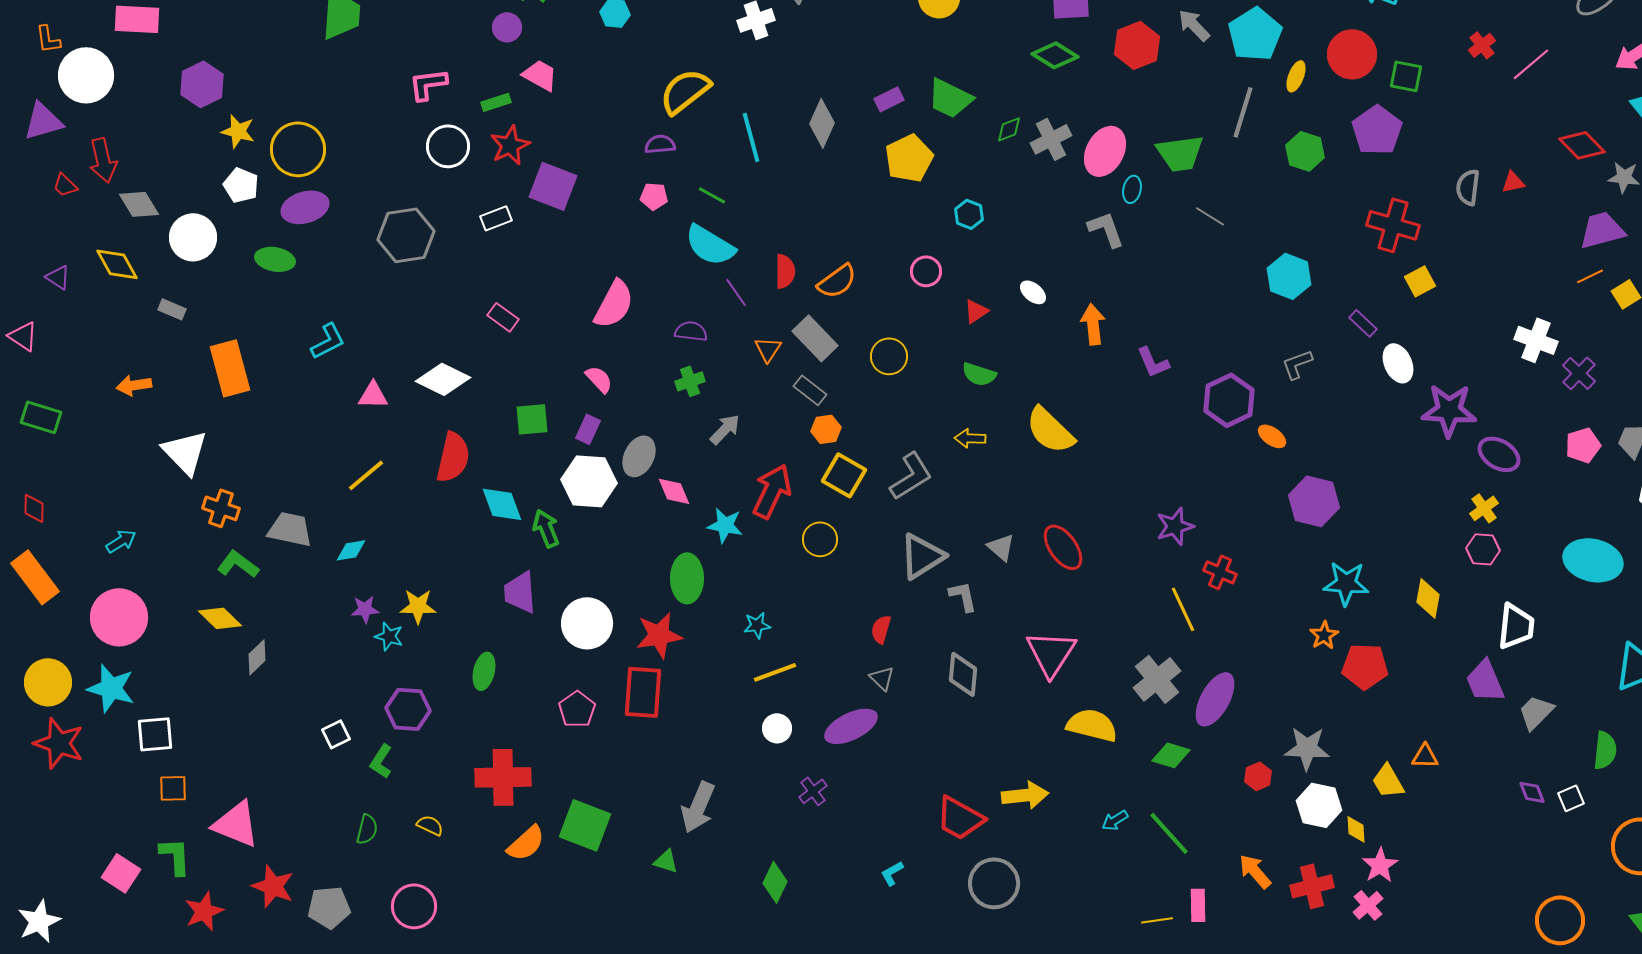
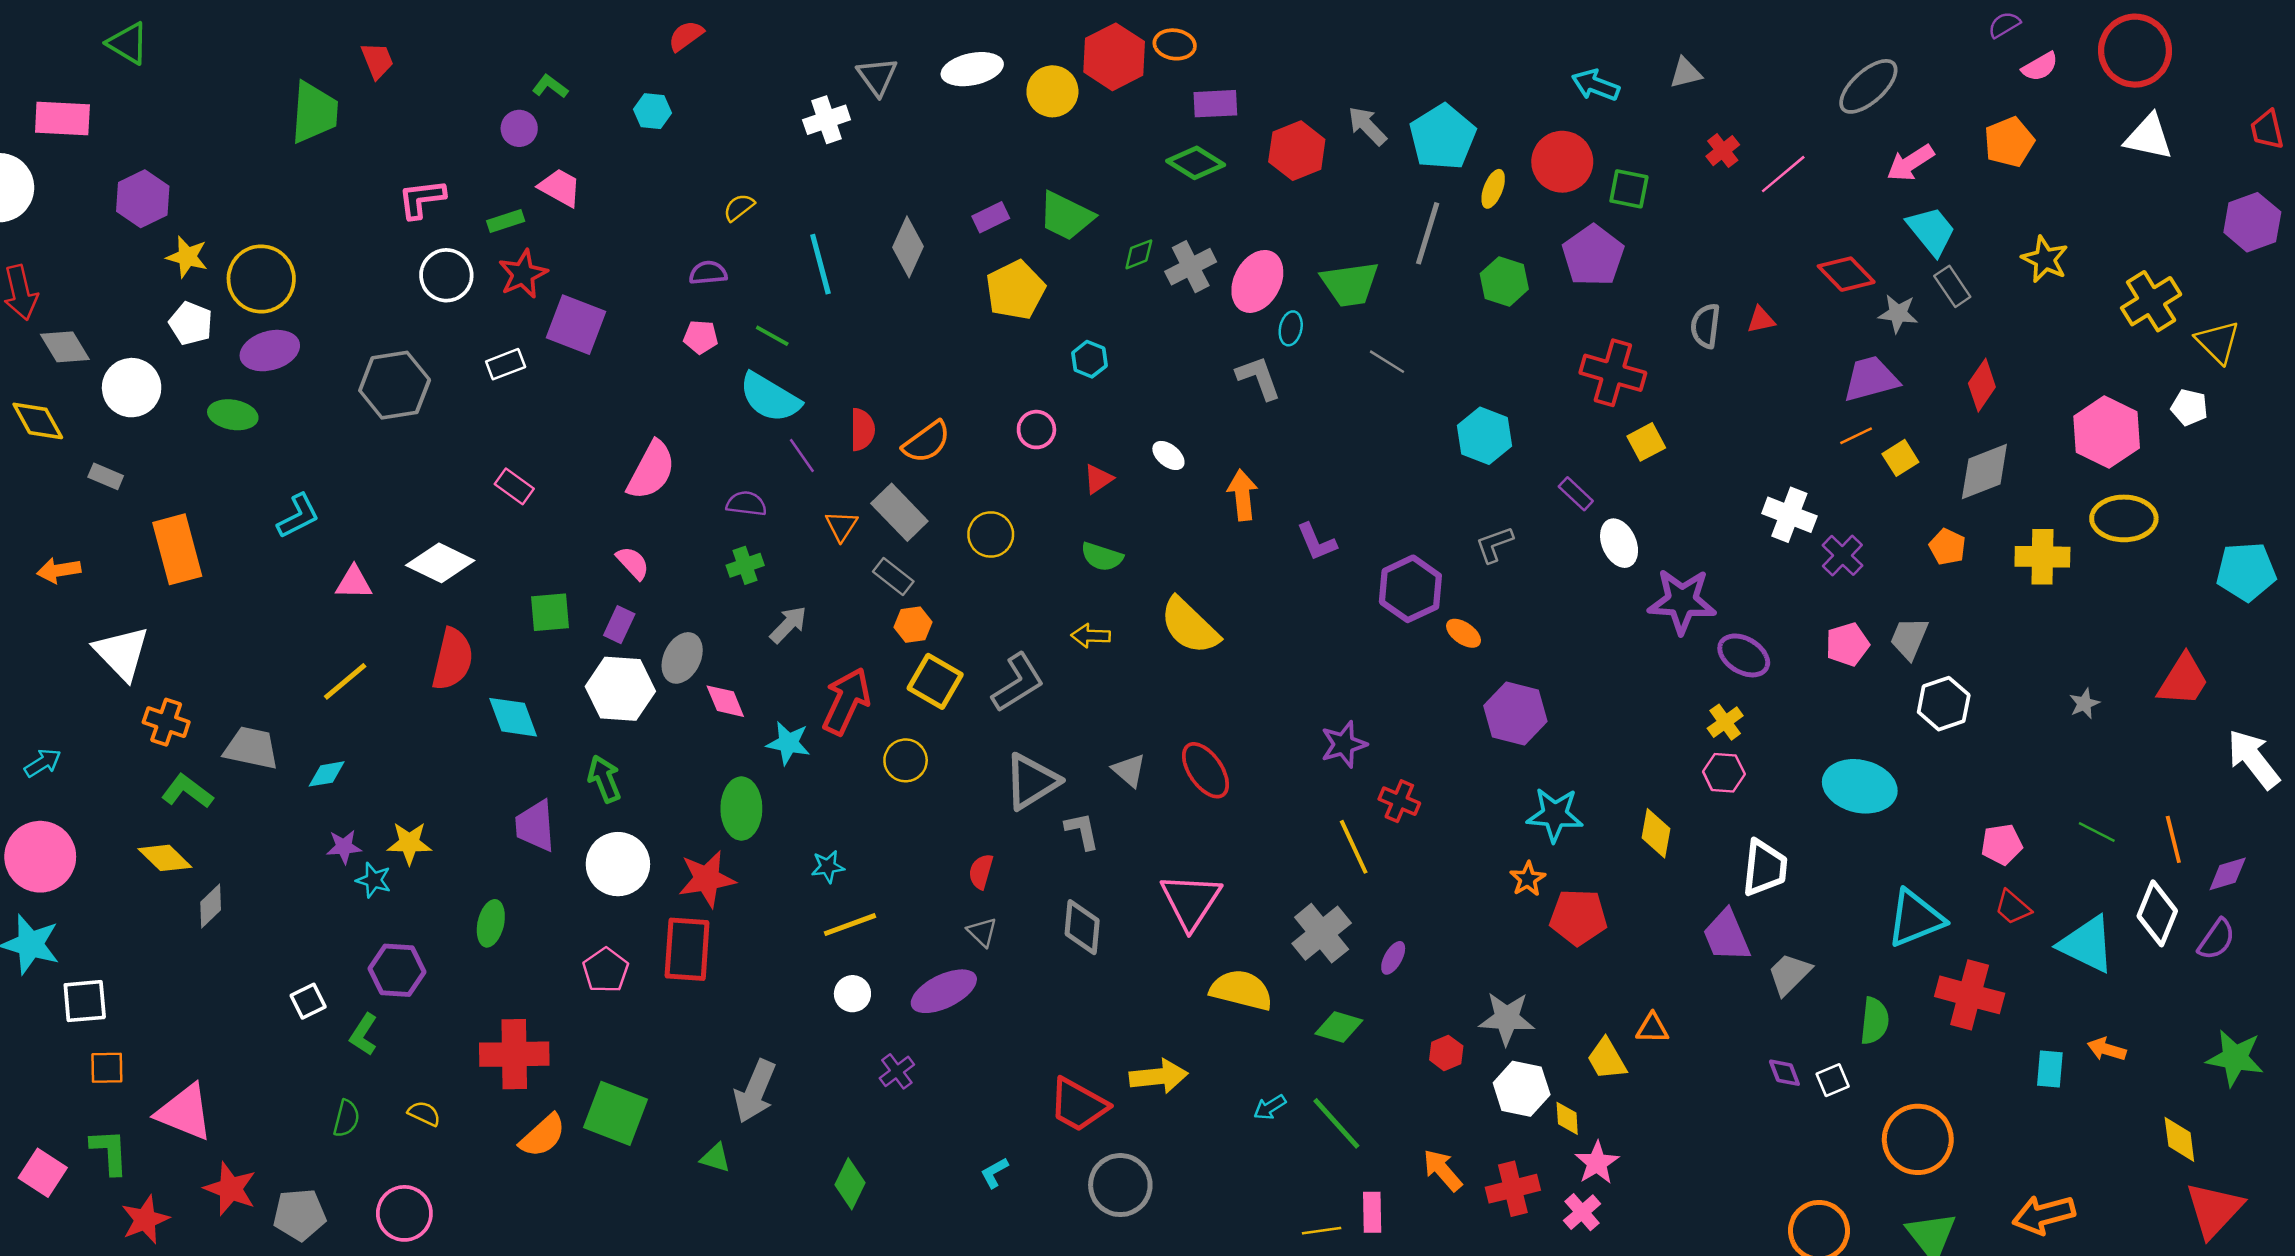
yellow semicircle: (685, 91) -> (739, 207), size x0.5
green arrow: (546, 528) -> (604, 779), moved
purple ellipse: (1215, 699) -> (1393, 958), size x0.5

